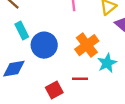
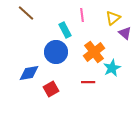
cyan rectangle: (22, 30) -> (65, 30), moved
red square: (54, 90) -> (51, 89), moved

